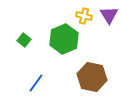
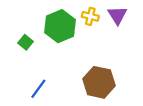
green hexagon: (64, 39) -> (60, 26), moved

